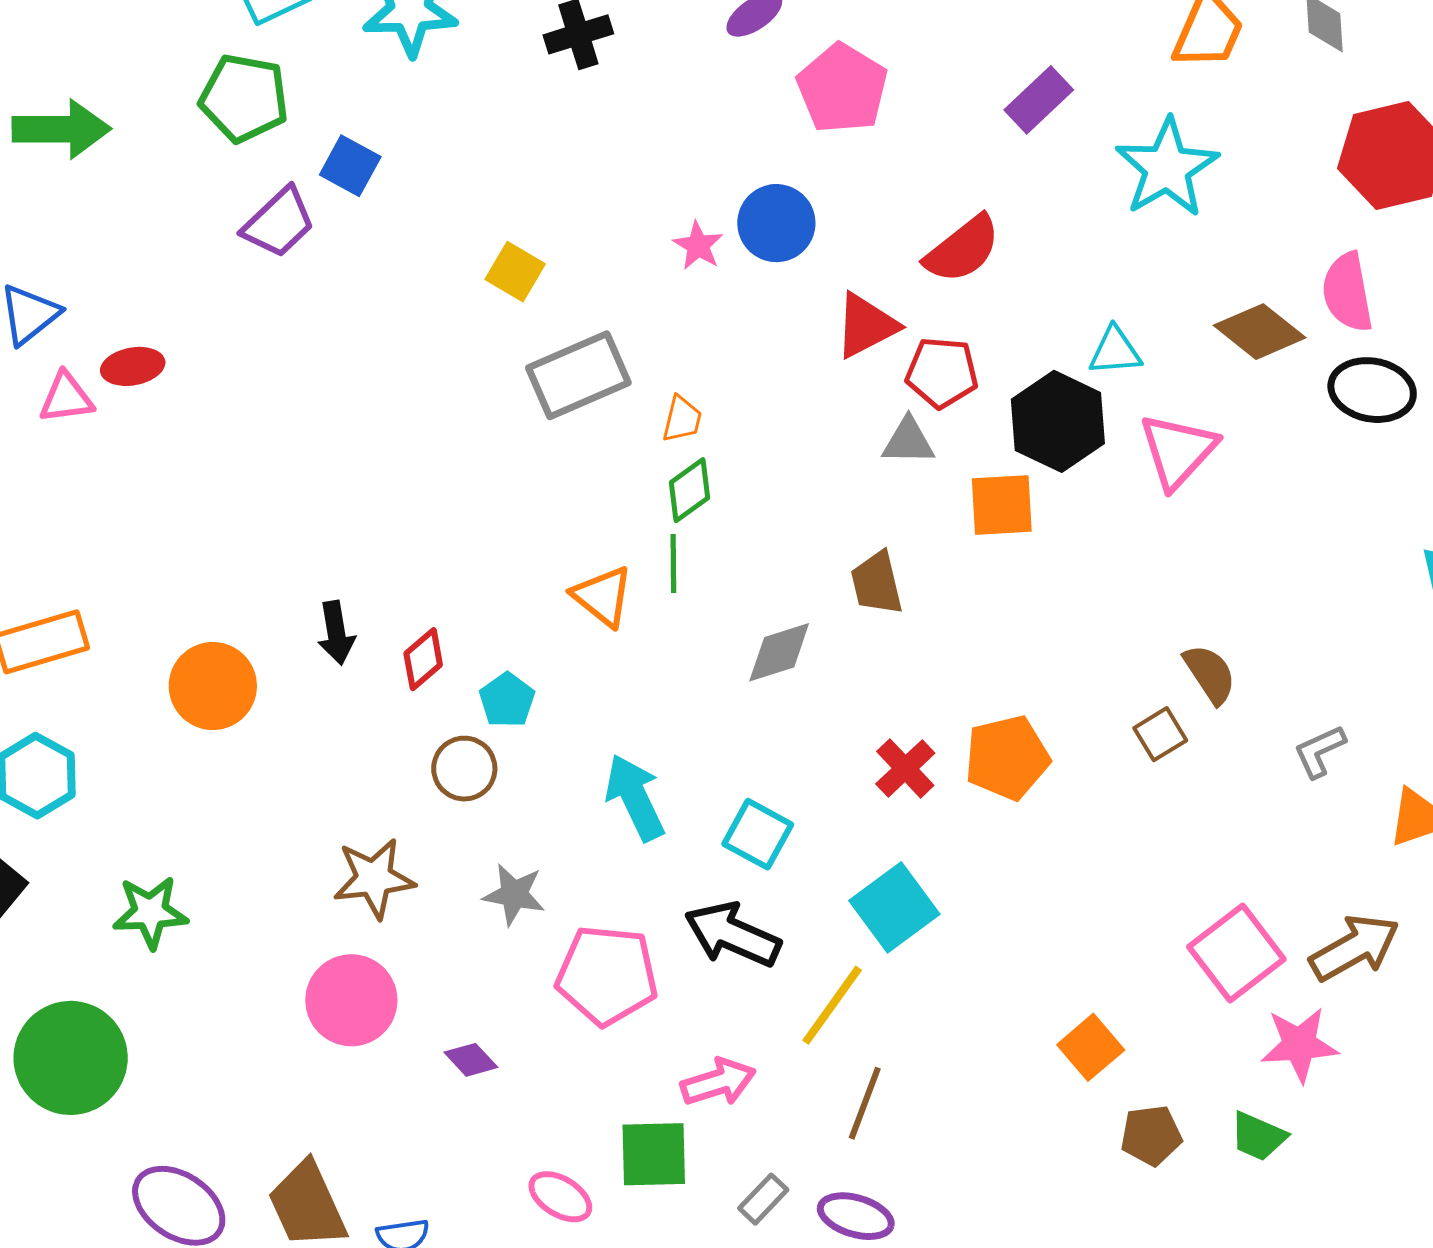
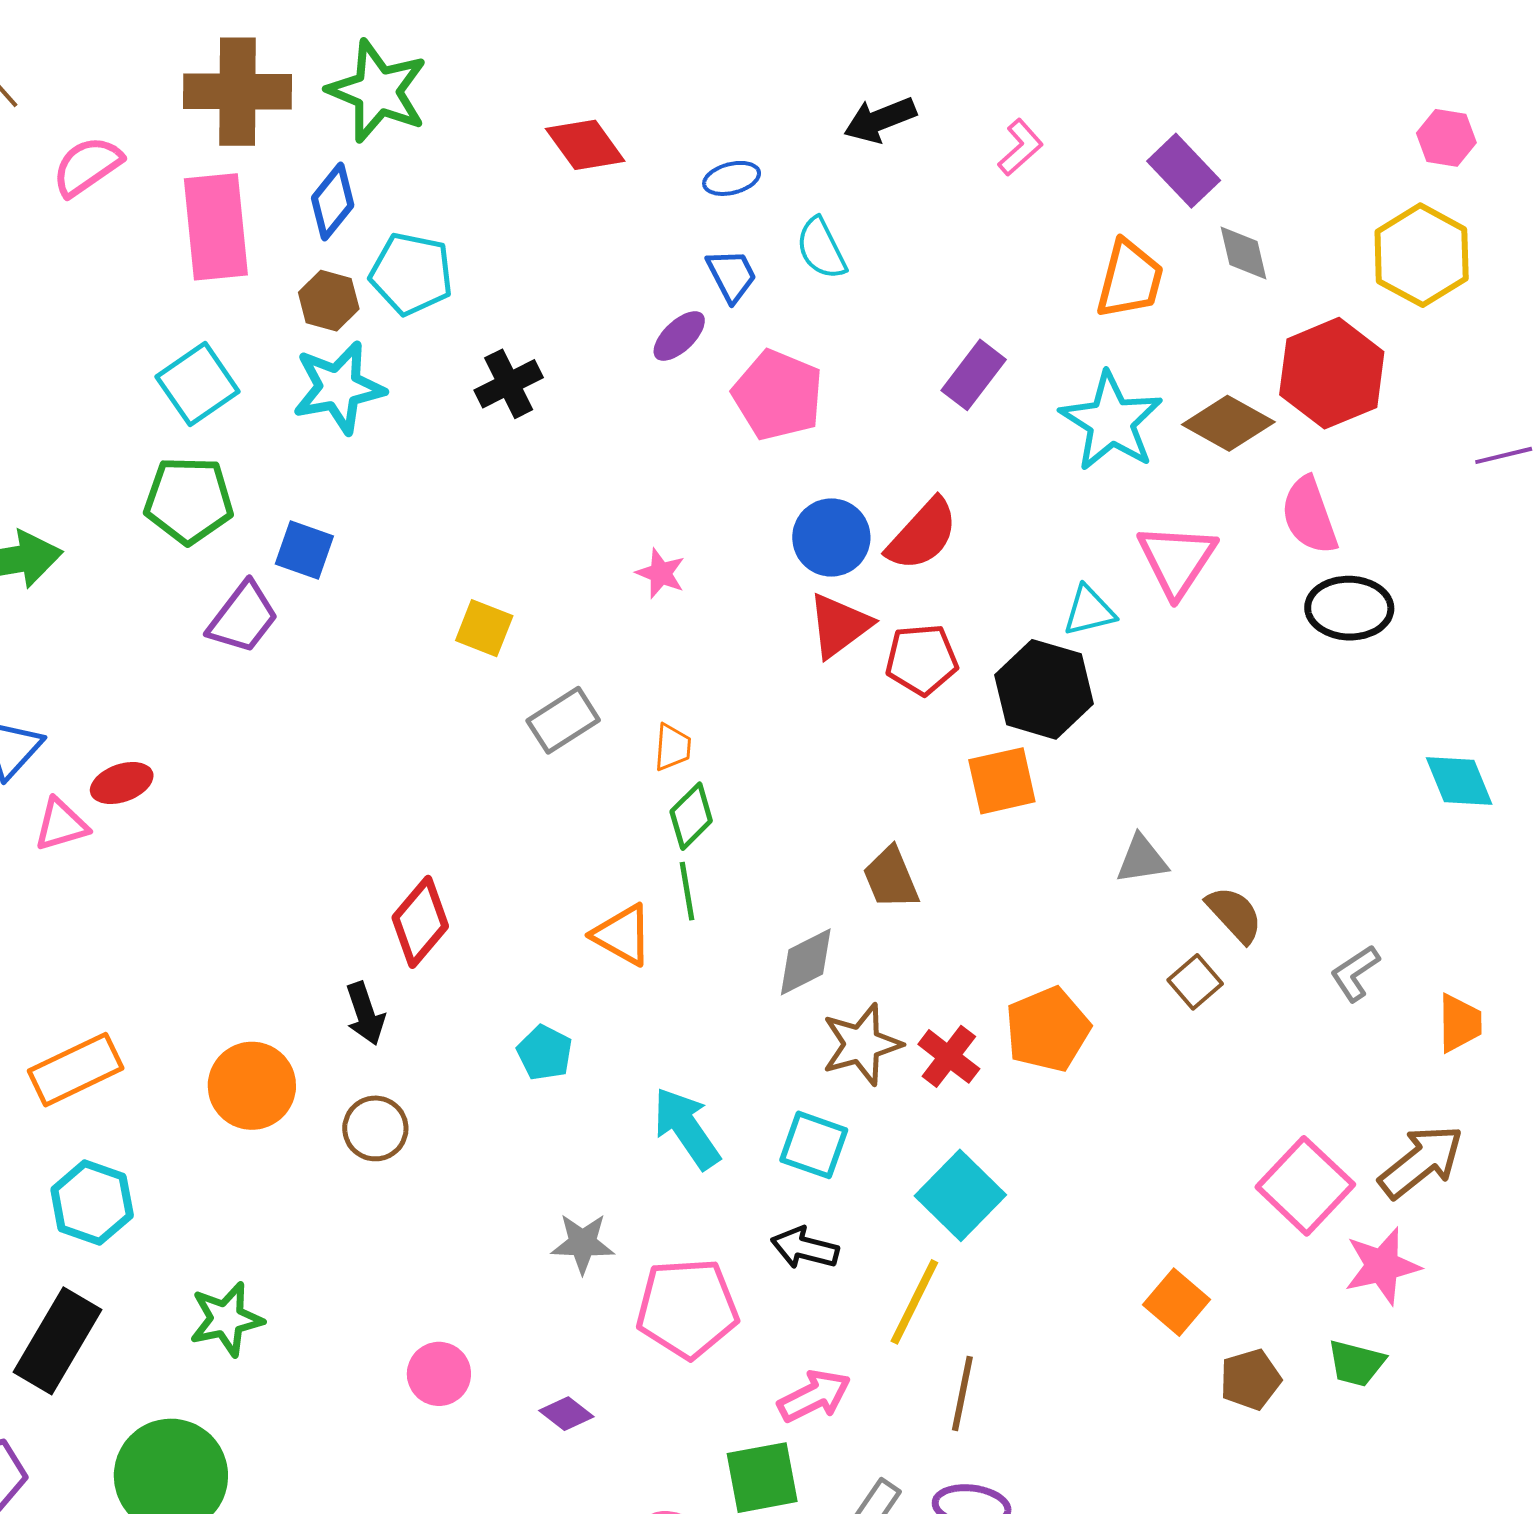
blue circle: (776, 223) -> (831, 537), moved
brown diamond: (1260, 332) -> (1228, 423), moved
gray rectangle: (578, 375) -> (563, 720), size x0.7
gray triangle: (908, 441) -> (1142, 859), moved
pink triangle: (1178, 451) -> (1177, 560), moved
red diamond: (423, 659) -> (420, 922), moved, size x1.4
brown circle: (464, 769) -> (375, 1128), moved
brown star: (374, 878) -> (862, 1044), moved
black arrow: (732, 935) -> (805, 1248), size x0.7
pink circle: (351, 1000) -> (439, 1374), size x0.7

